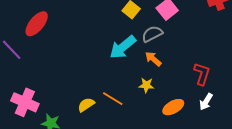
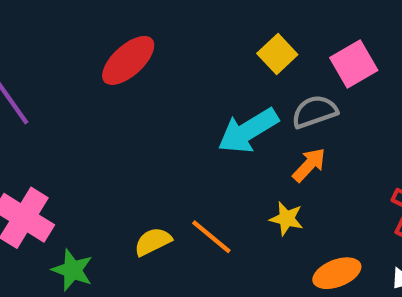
red ellipse: (37, 24) -> (128, 60), moved
orange arrow: (153, 59) -> (309, 165), turned 84

